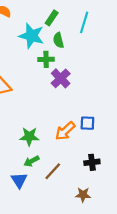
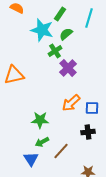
green semicircle: (58, 40) -> (66, 34), turned 64
green cross: (46, 59) -> (55, 51), turned -32
orange arrow: (65, 131) -> (71, 103), moved
black cross: (92, 162) -> (88, 132), moved

